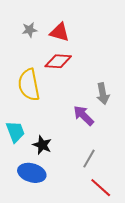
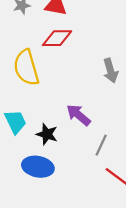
purple arrow: (84, 115) -> (78, 115), moved

